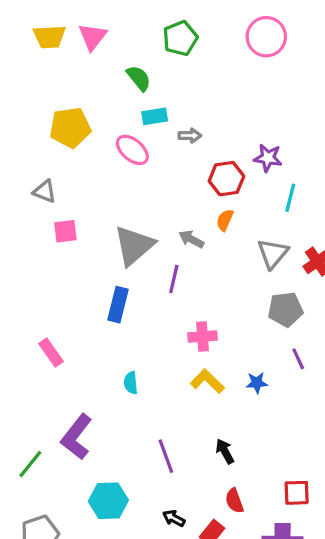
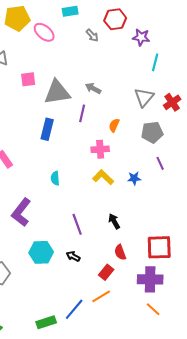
gray arrow: (190, 136) -> (92, 35), moved, turned 48
pink ellipse: (132, 150) -> (44, 32), moved
red hexagon: (226, 179) -> (115, 19), moved
orange semicircle: (225, 220) -> (114, 125), moved
pink square: (65, 231) -> (28, 79), moved
gray triangle: (134, 246) -> (57, 92), turned 32
red square: (297, 493) -> (159, 247), size x1.5
black arrow: (174, 518) -> (73, 256), moved

